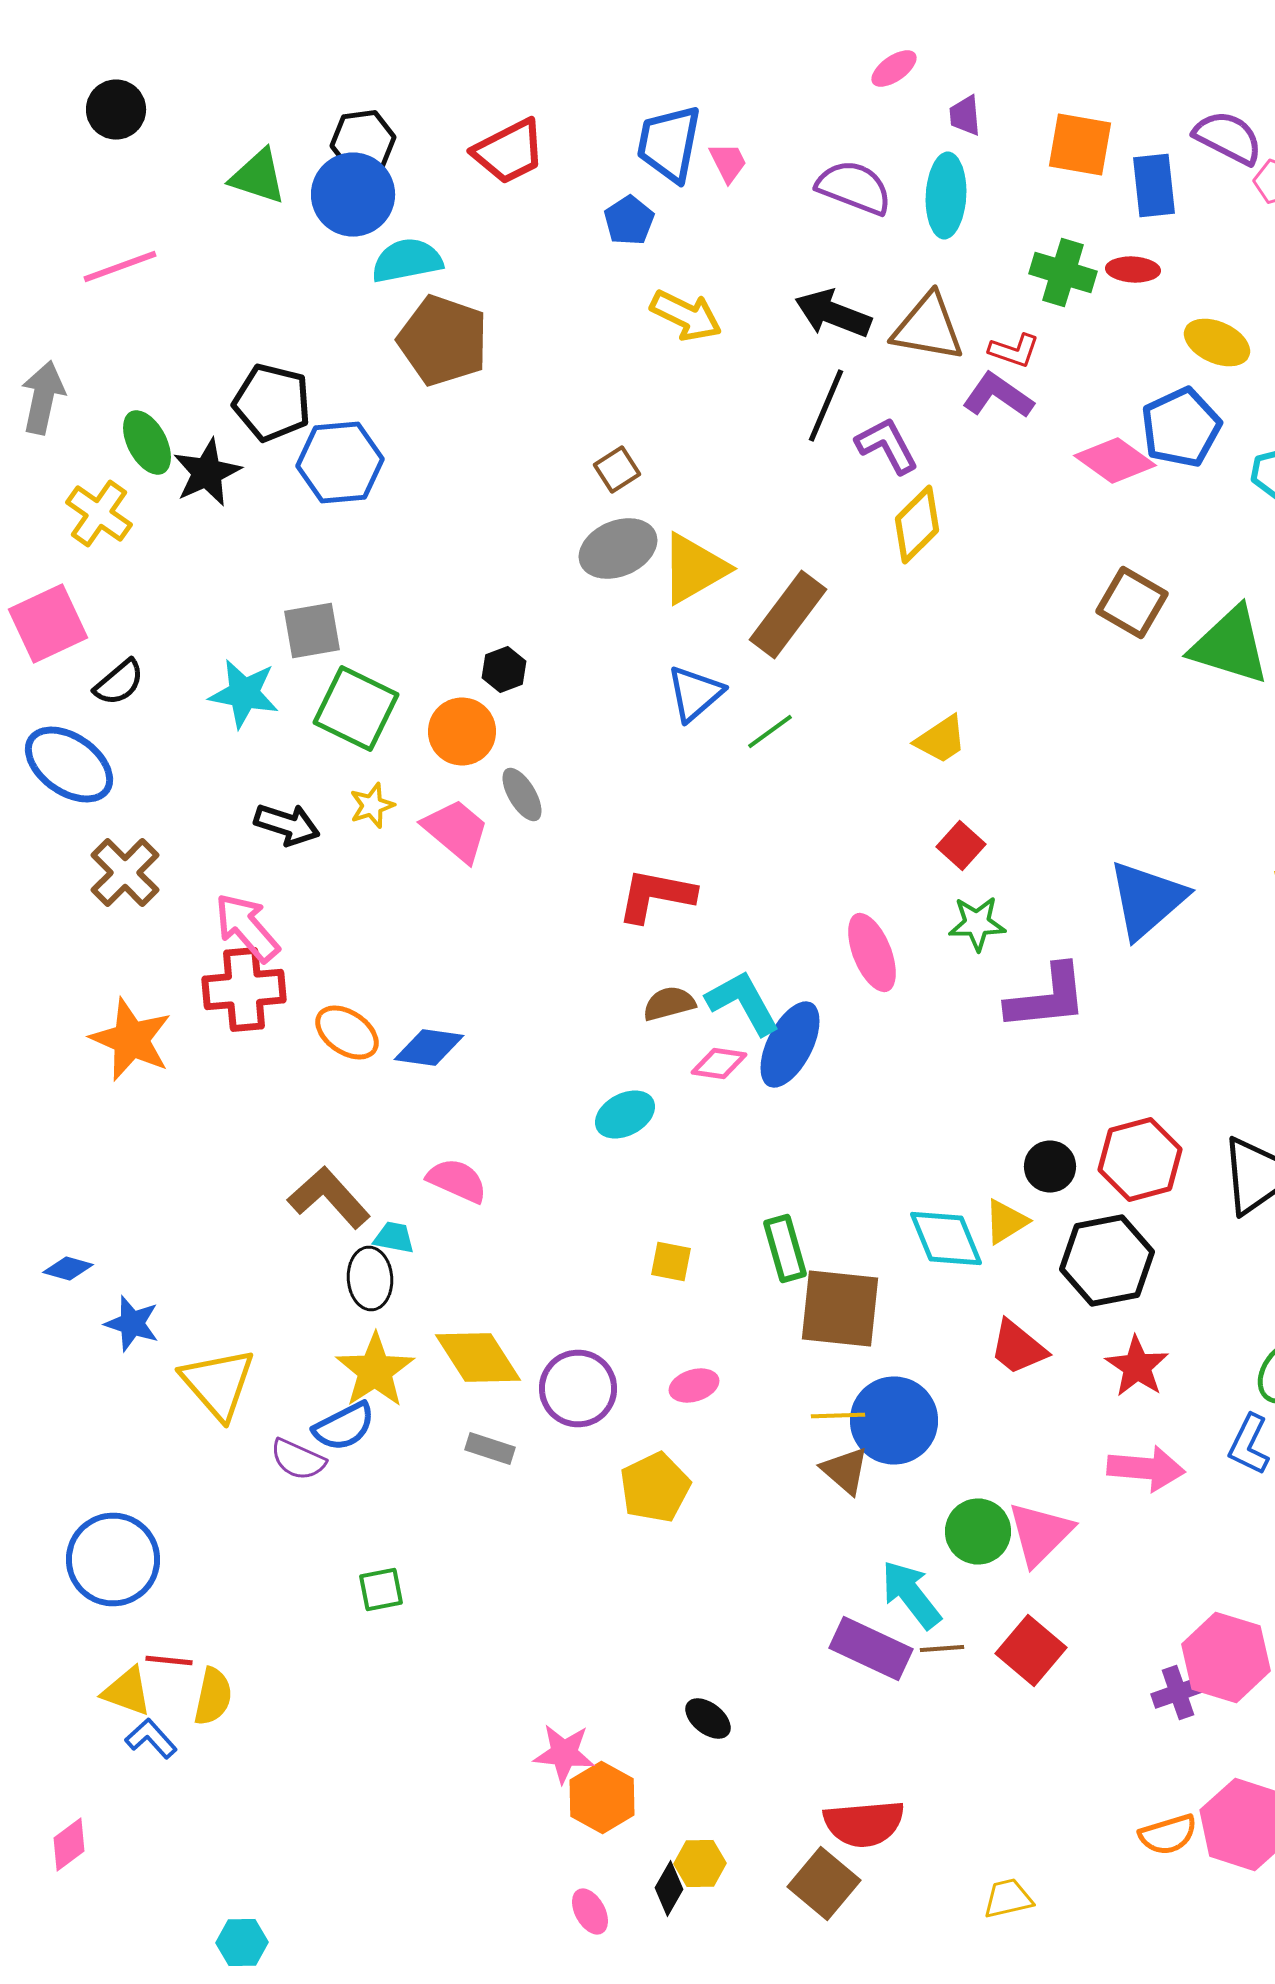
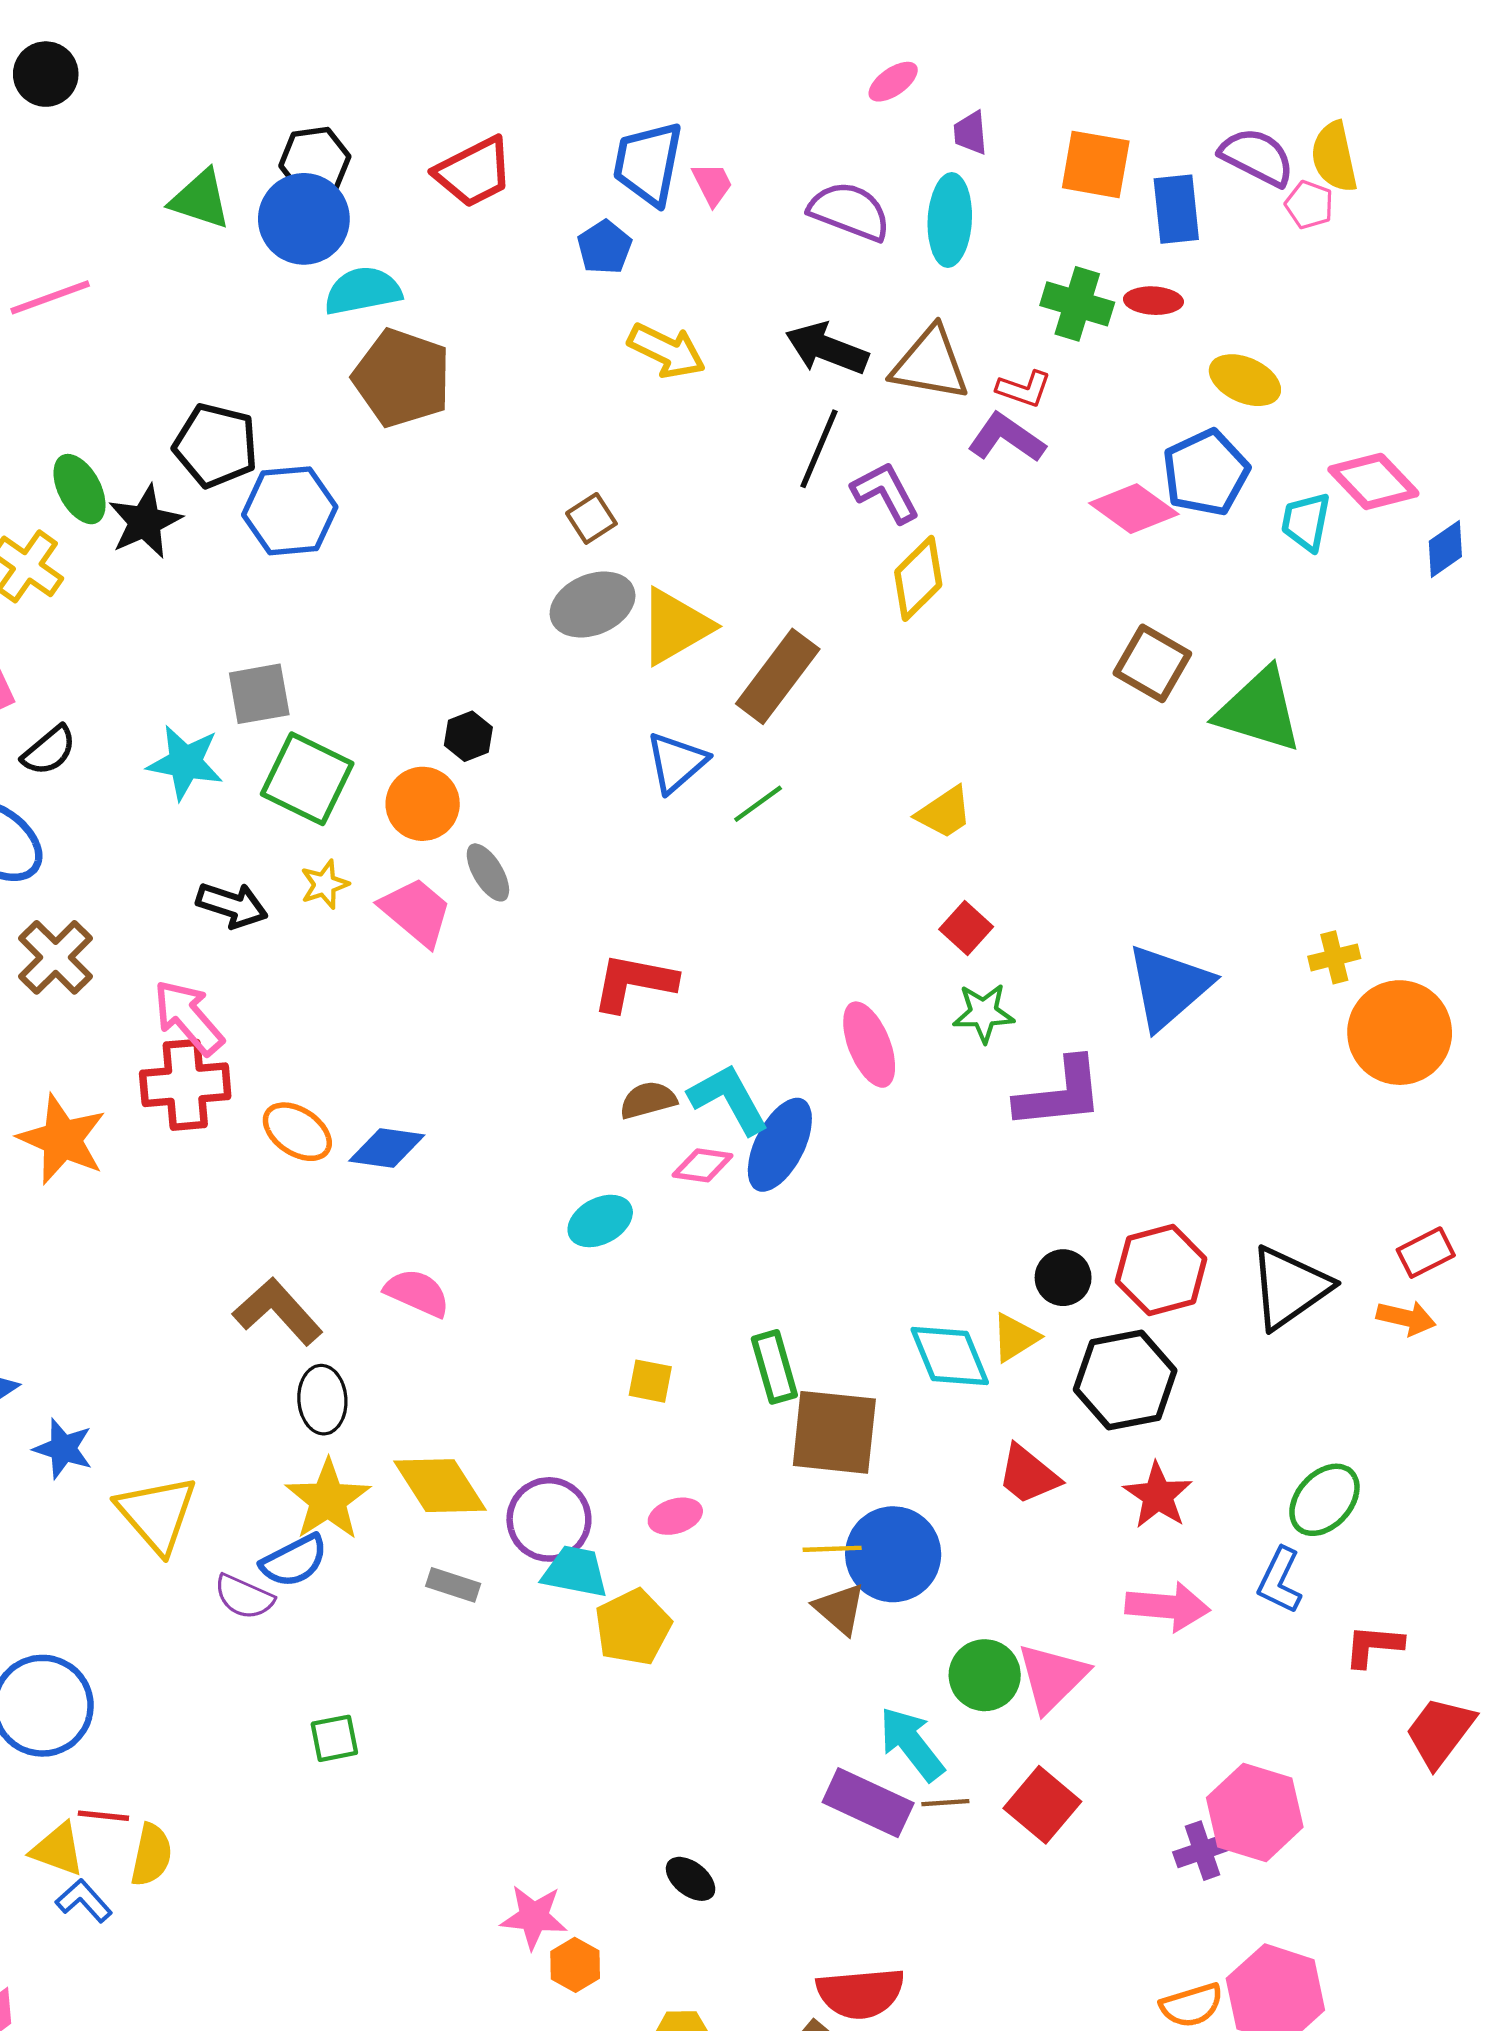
black circle: (116, 110) -> (46, 74), moved
cyan trapezoid: (394, 1238) -> (575, 1572), moved, size x1.5
orange hexagon: (602, 1798) -> (575, 1965), size x0.7

